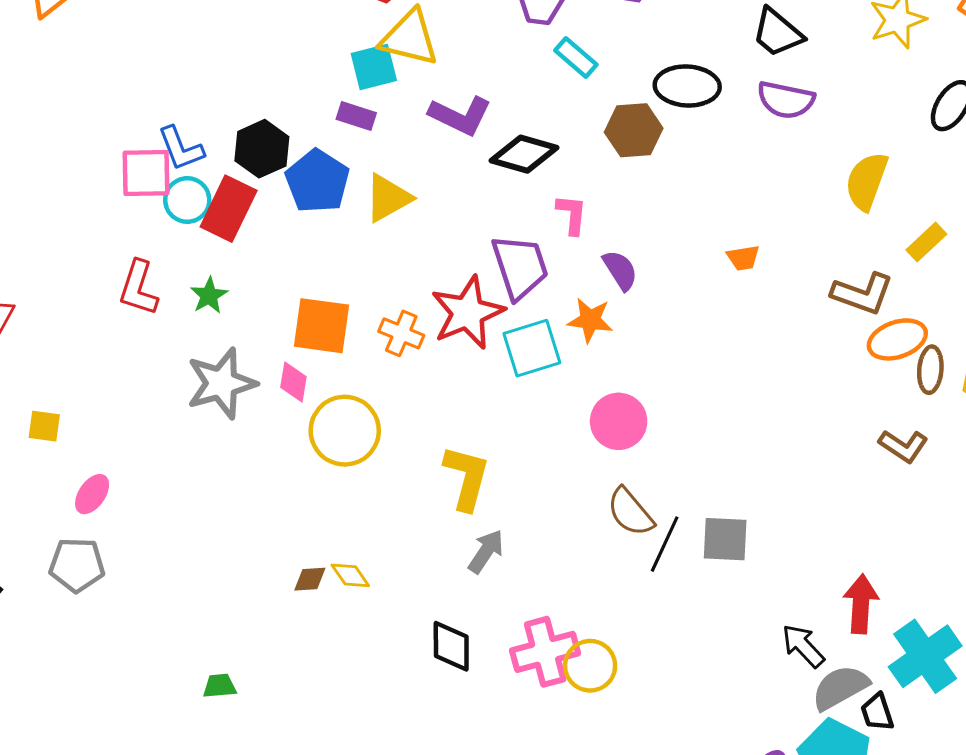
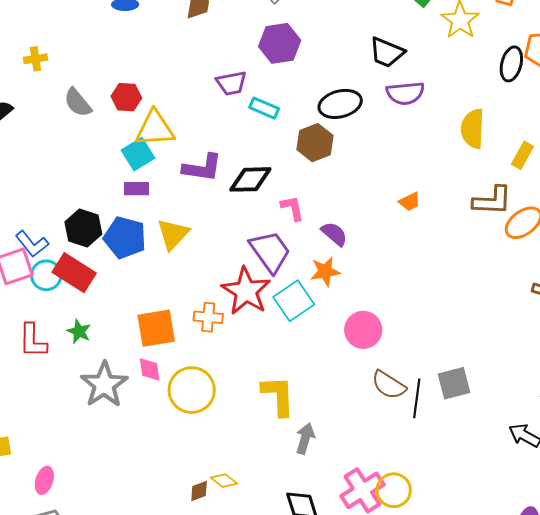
red rectangle: (229, 209) -> (74, 273), turned -66

